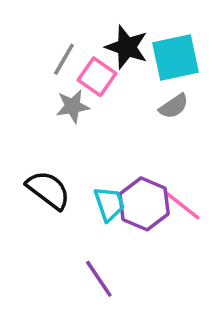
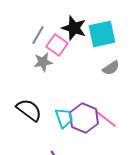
gray semicircle: (174, 106) -> (111, 68), moved

